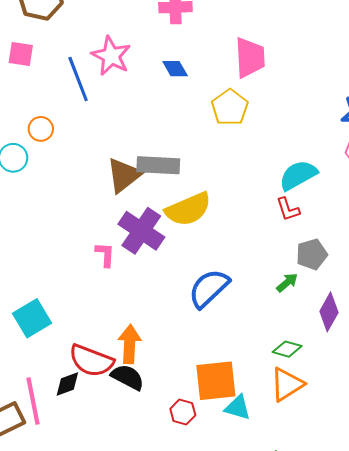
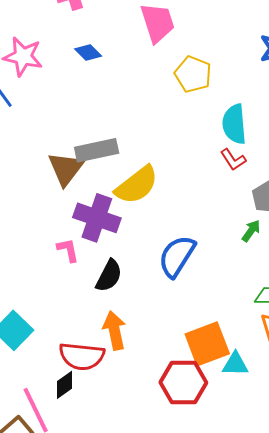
yellow pentagon: (230, 107) -> (193, 74), moved
cyan semicircle: (298, 175) -> (234, 124), turned -51
black semicircle: (128, 377) -> (109, 276), moved, turned 104
red hexagon: (183, 412) -> (183, 383), size x1.8

